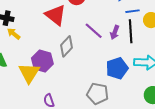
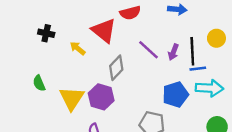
blue line: (132, 11) -> (198, 69), moved
yellow arrow: (14, 34) -> (78, 48), moved
purple hexagon: (42, 61) -> (101, 97), moved

